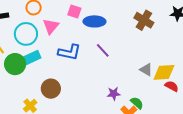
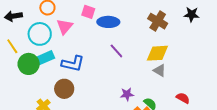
blue L-shape: (69, 52) -> (73, 64), moved
yellow diamond: (164, 72) -> (157, 53), moved
red semicircle: (172, 86) -> (183, 98), moved

